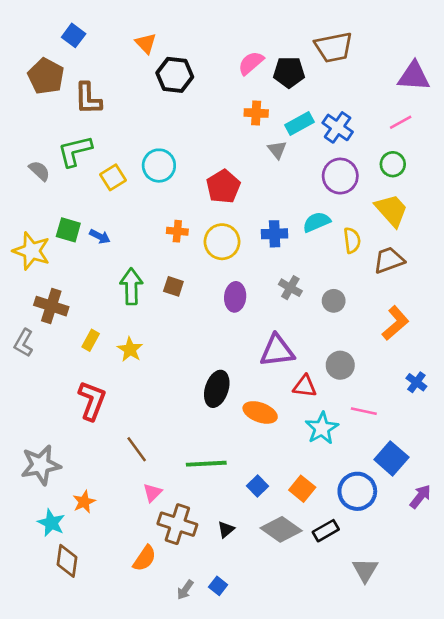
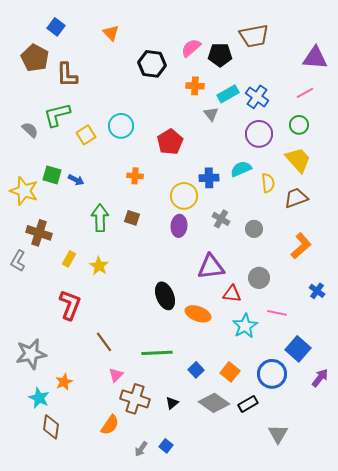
black hexagon: (175, 75) -> (152, 64), moved
yellow circle: (222, 242) -> (184, 196), moved
black ellipse: (217, 389) -> (165, 296), turned -40

